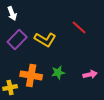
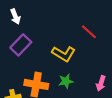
yellow L-shape: (45, 39) -> (64, 54), moved
pink arrow: (90, 74) -> (101, 83), turned 120

